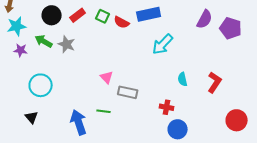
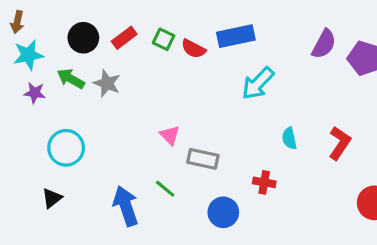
green line: (104, 111) -> (165, 189), turned 32
black triangle: (32, 117) -> (52, 198), turned 32
blue circle: (178, 129) -> (223, 212), moved

